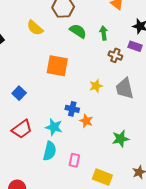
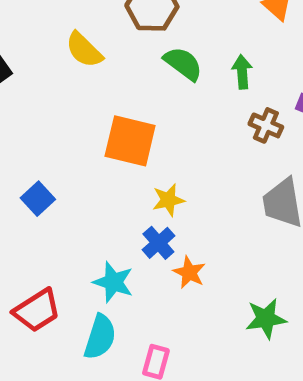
yellow star: (96, 86) -> (168, 200), moved
blue cross: (72, 109) -> (158, 243), turned 32
red trapezoid: (22, 129) -> (37, 310), moved

